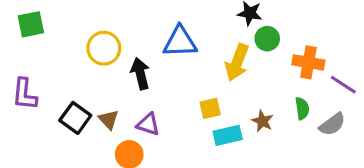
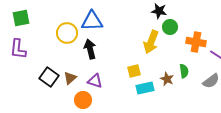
blue triangle: (180, 42) -> (92, 21), moved
purple L-shape: (25, 94) -> (18, 49), moved
green semicircle: (302, 108) -> (184, 71), moved
brown triangle: (109, 120) -> (70, 78), turned 32

